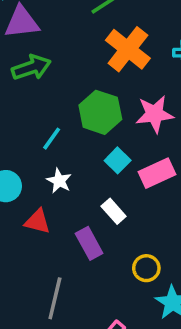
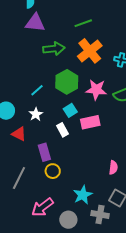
green arrow: (31, 68) -> (54, 49), moved
white rectangle: (114, 211) -> (62, 130), moved
yellow circle: (146, 268) -> (53, 171), moved

